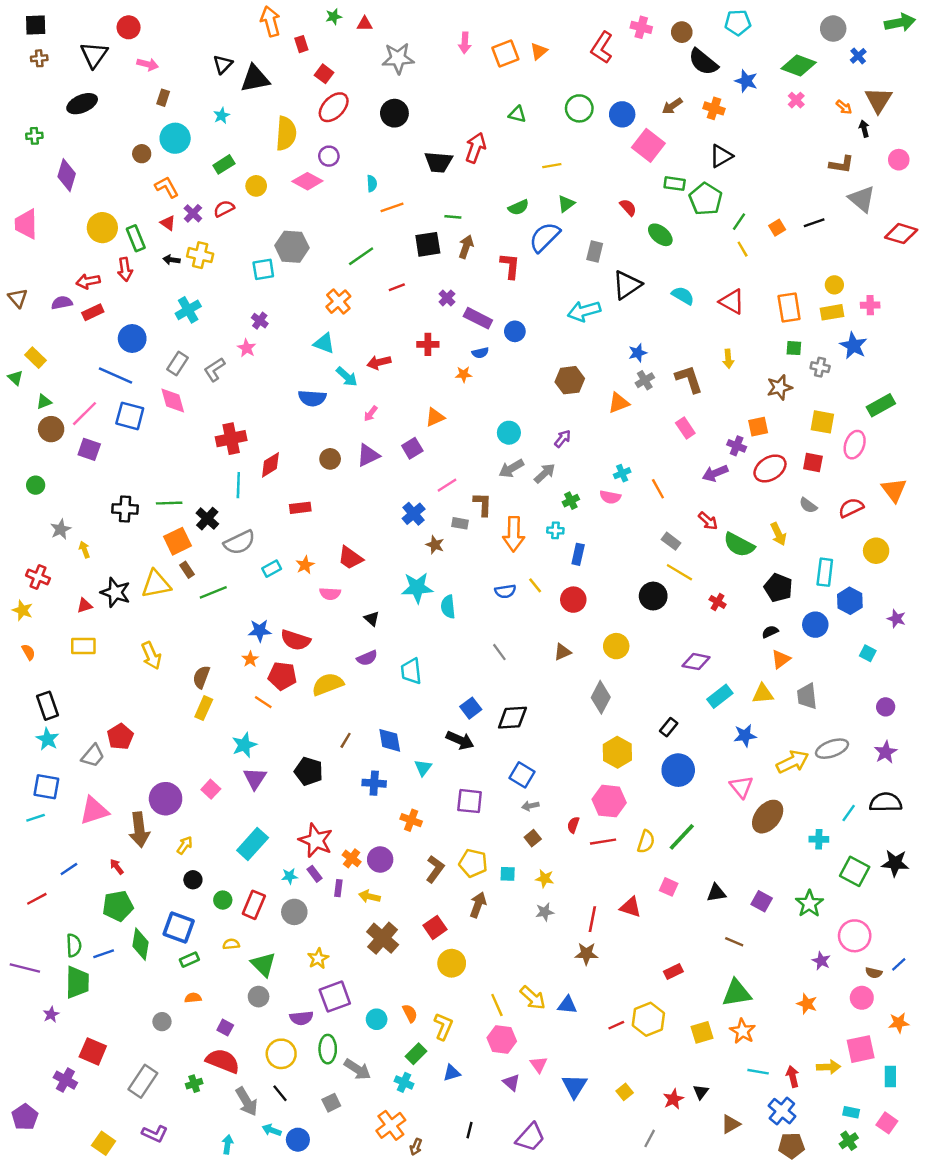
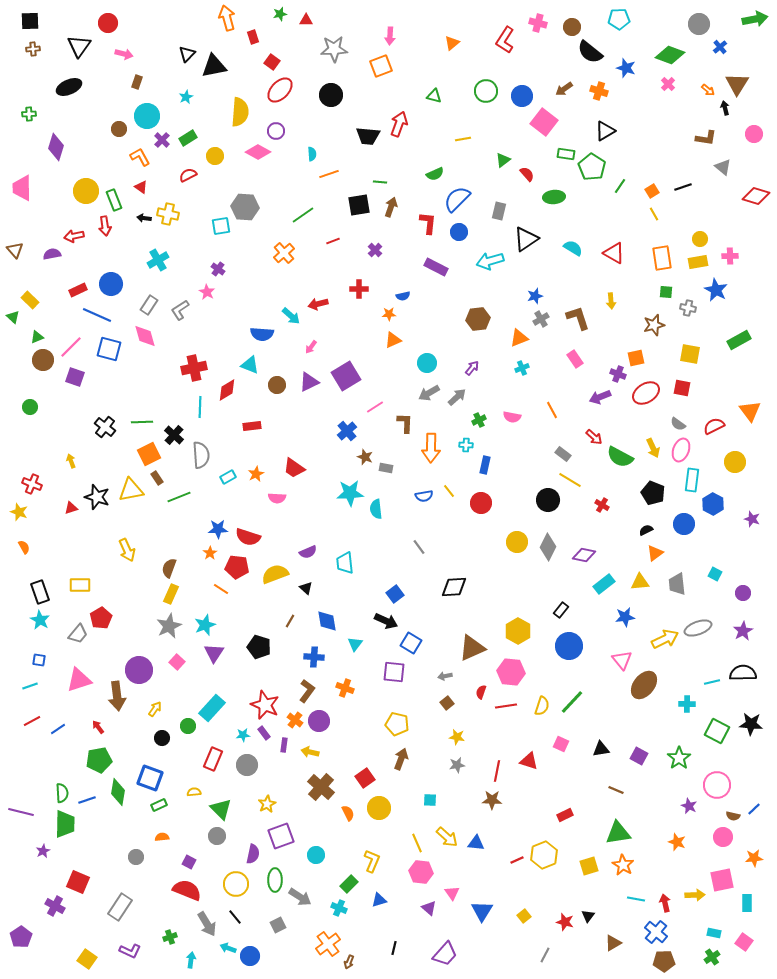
orange square: (505, 54) -> (381, 66), moved
gray triangle: (862, 199) -> (723, 167), size x0.7
green triangle: (566, 204) -> (503, 160), moved
purple cross: (193, 213) -> (162, 140), moved
green ellipse: (660, 235) -> (554, 197), turned -45
yellow line: (743, 249) -> (654, 214), moved
red rectangle: (93, 312) -> (78, 290), moved
purple rectangle: (478, 318) -> (436, 267), moved
blue circle: (515, 331) -> (459, 232), moved
cyan triangle: (324, 343) -> (250, 365), moved
orange triangle: (435, 417) -> (393, 340), moved
pink ellipse: (855, 445) -> (681, 450), moved
purple square: (412, 448) -> (346, 376), size x1.6
cyan cross: (622, 473) -> (522, 368), moved
black cross: (125, 509) -> (105, 427), turned 35
gray rectangle: (460, 523) -> (386, 468), moved
gray star: (61, 529) -> (169, 626), moved, size x1.4
gray semicircle: (239, 542) -> (201, 455), turned -68
black triangle: (372, 619) -> (306, 588), moved
yellow rectangle: (83, 646) -> (80, 585), moved
brown triangle: (563, 652) -> (472, 648), moved, size x1.8
cyan square: (868, 653) -> (715, 574), moved
gray diamond: (601, 697) -> (548, 547), moved
black diamond: (512, 718) -> (454, 587), moved
blue square: (522, 775) -> (411, 643), moved
blue square: (46, 787) -> (39, 660), size x0.6
cyan line: (849, 813) -> (712, 682), turned 42
brown L-shape: (435, 869) -> (307, 691), moved
cyan square: (508, 874) -> (430, 800), moved
red line: (37, 899) -> (32, 721), moved
green circle: (223, 900) -> (188, 726), moved
orange semicircle: (410, 1013) -> (348, 813), moved
purple semicircle: (301, 1018) -> (253, 854), turned -72
green cross: (194, 1084) -> (170, 937), moved
red star: (673, 1099) -> (565, 922), turned -30

